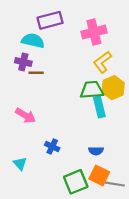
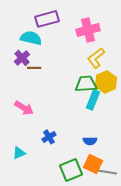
purple cross: (23, 62) -> (22, 58), turned 35
cyan rectangle: (99, 107) -> (93, 100), turned 36
blue cross: (52, 147) -> (49, 137), turned 32
cyan triangle: (20, 164) -> (19, 153), turned 48

